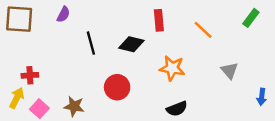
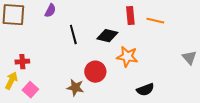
orange line: (203, 30) -> (155, 21), moved, turned -30
orange star: (172, 68) -> (127, 57), moved
brown star: (74, 106) -> (75, 88), moved

